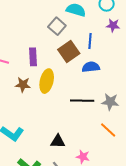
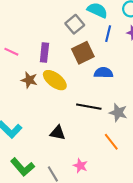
blue line: (90, 41) -> (108, 34), moved
yellow ellipse: (47, 81) -> (55, 80), turned -75
black triangle: (58, 141) -> (58, 133), moved

